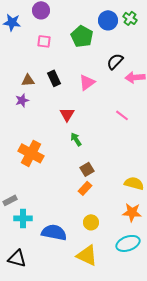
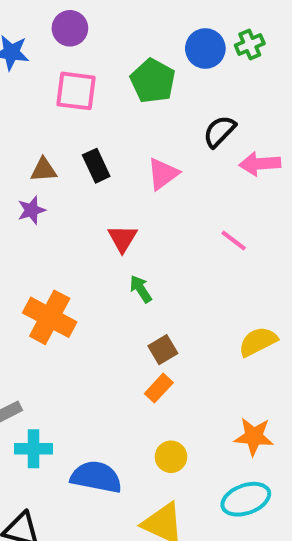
green cross: (130, 18) -> (250, 44), turned 32
pink square: (44, 41) -> (76, 91), size x1.5
yellow semicircle: (134, 183) -> (258, 342), moved, turned -42

